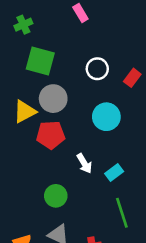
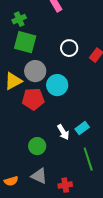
green cross: (23, 25) -> (19, 19), moved
cyan circle: (106, 117) -> (57, 85), moved
white arrow: (84, 163) -> (63, 132), moved

